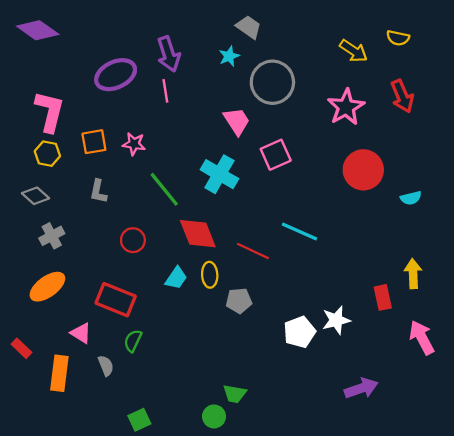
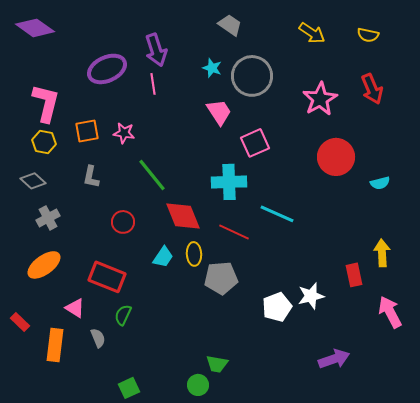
yellow arrow: (354, 51) -> (312, 33), moved
cyan star: (229, 56) -> (212, 68), moved, turned -30
cyan cross: (219, 174) -> (229, 182), moved, turned -32
gray pentagon: (239, 301) -> (221, 278), size x1.4

